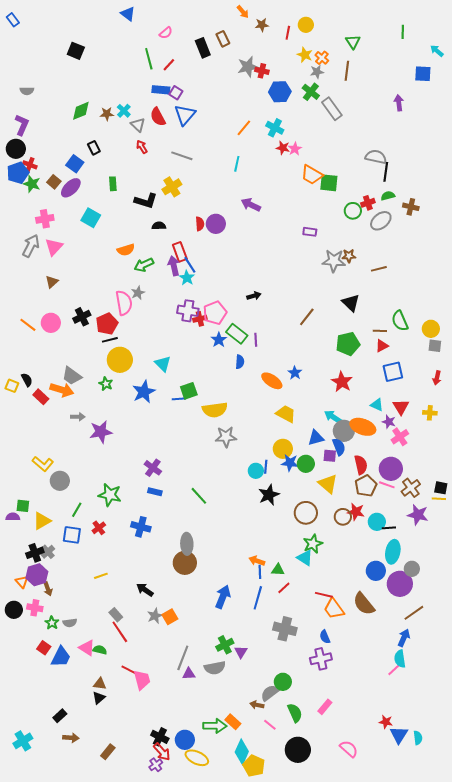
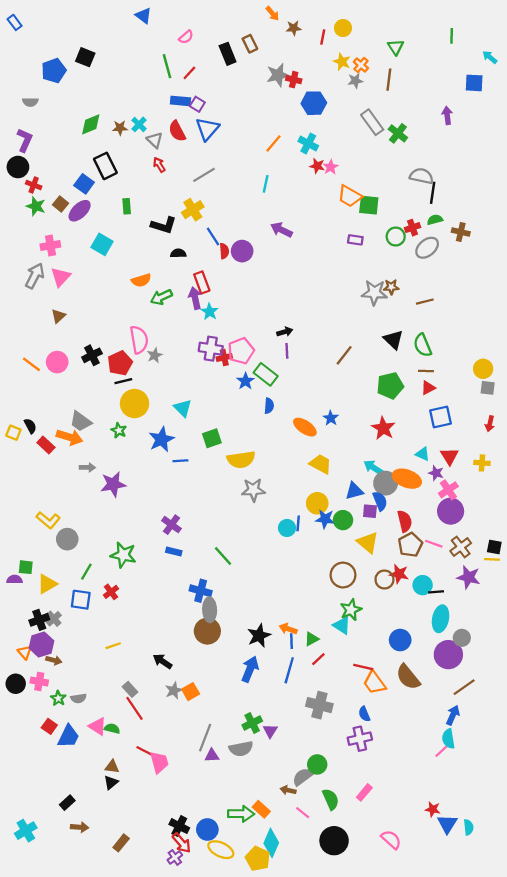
green cross: (311, 92) -> (398, 133), moved
black rectangle: (94, 148) -> (105, 166), size x1.6
gray line: (182, 156) -> (204, 175), turned -50
blue pentagon: (18, 173) -> (54, 71), moved
purple rectangle: (310, 232) -> (355, 240), moved
blue line: (190, 265) -> (213, 237), moved
gray star: (138, 293) -> (155, 355), moved
green semicircle: (400, 321) -> (423, 345), moved
purple line: (256, 340) -> (287, 351), moved
blue line: (179, 399) -> (180, 461), moved
purple circle: (391, 469) -> (451, 511), moved
black star: (269, 495) -> (259, 636), moved
blue cross: (141, 527) -> (201, 591), moved
green triangle: (278, 570) -> (312, 639), turned -32
blue circle: (376, 571) -> (400, 640), moved
brown arrow: (48, 589) -> (54, 660), turned -56
yellow pentagon: (254, 766) -> (258, 859), moved

